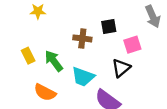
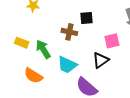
black square: (109, 26) -> (86, 18), moved
yellow rectangle: (28, 56) -> (22, 43), turned -48

